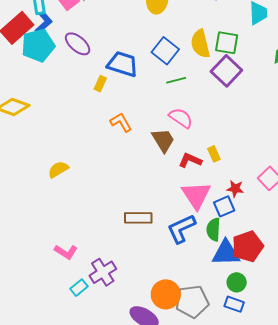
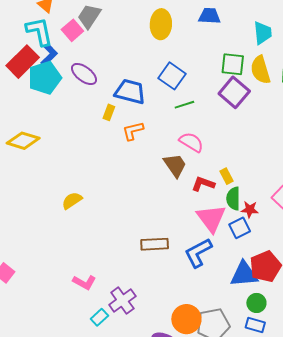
yellow semicircle: (200, 44) -> (261, 70), moved
orange L-shape: (121, 122) -> (133, 131), moved, turned -70
green semicircle: (213, 229) -> (233, 199), moved

